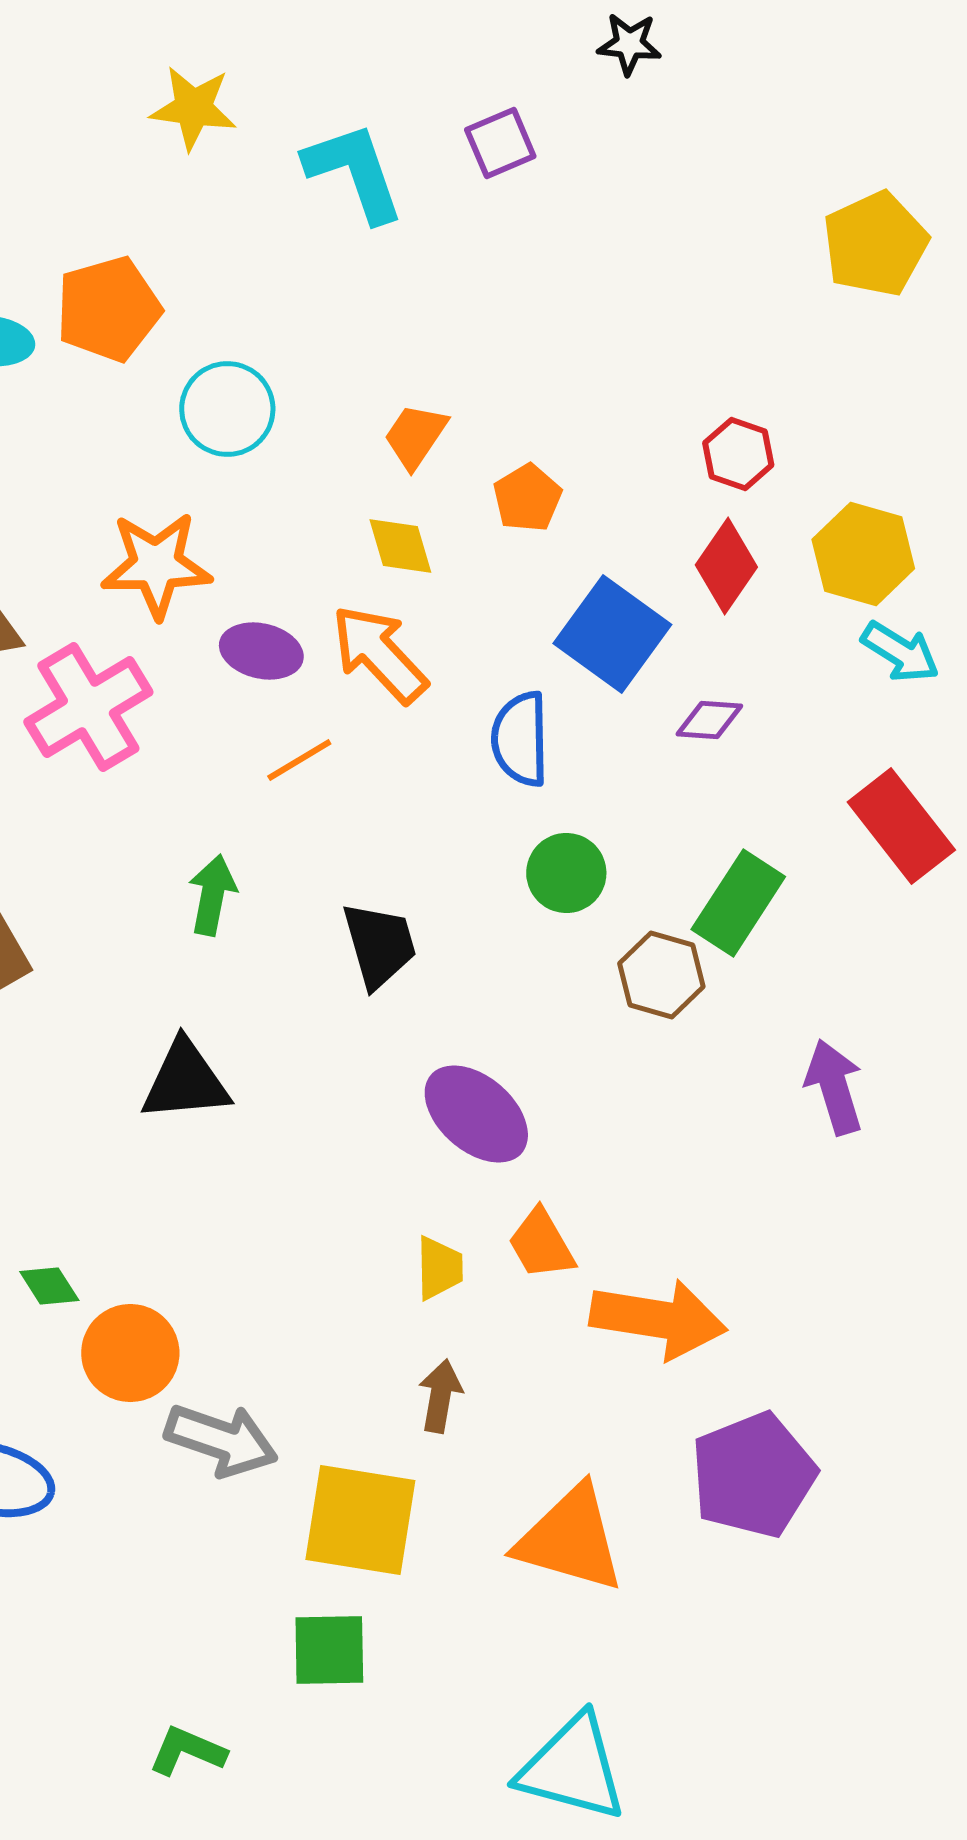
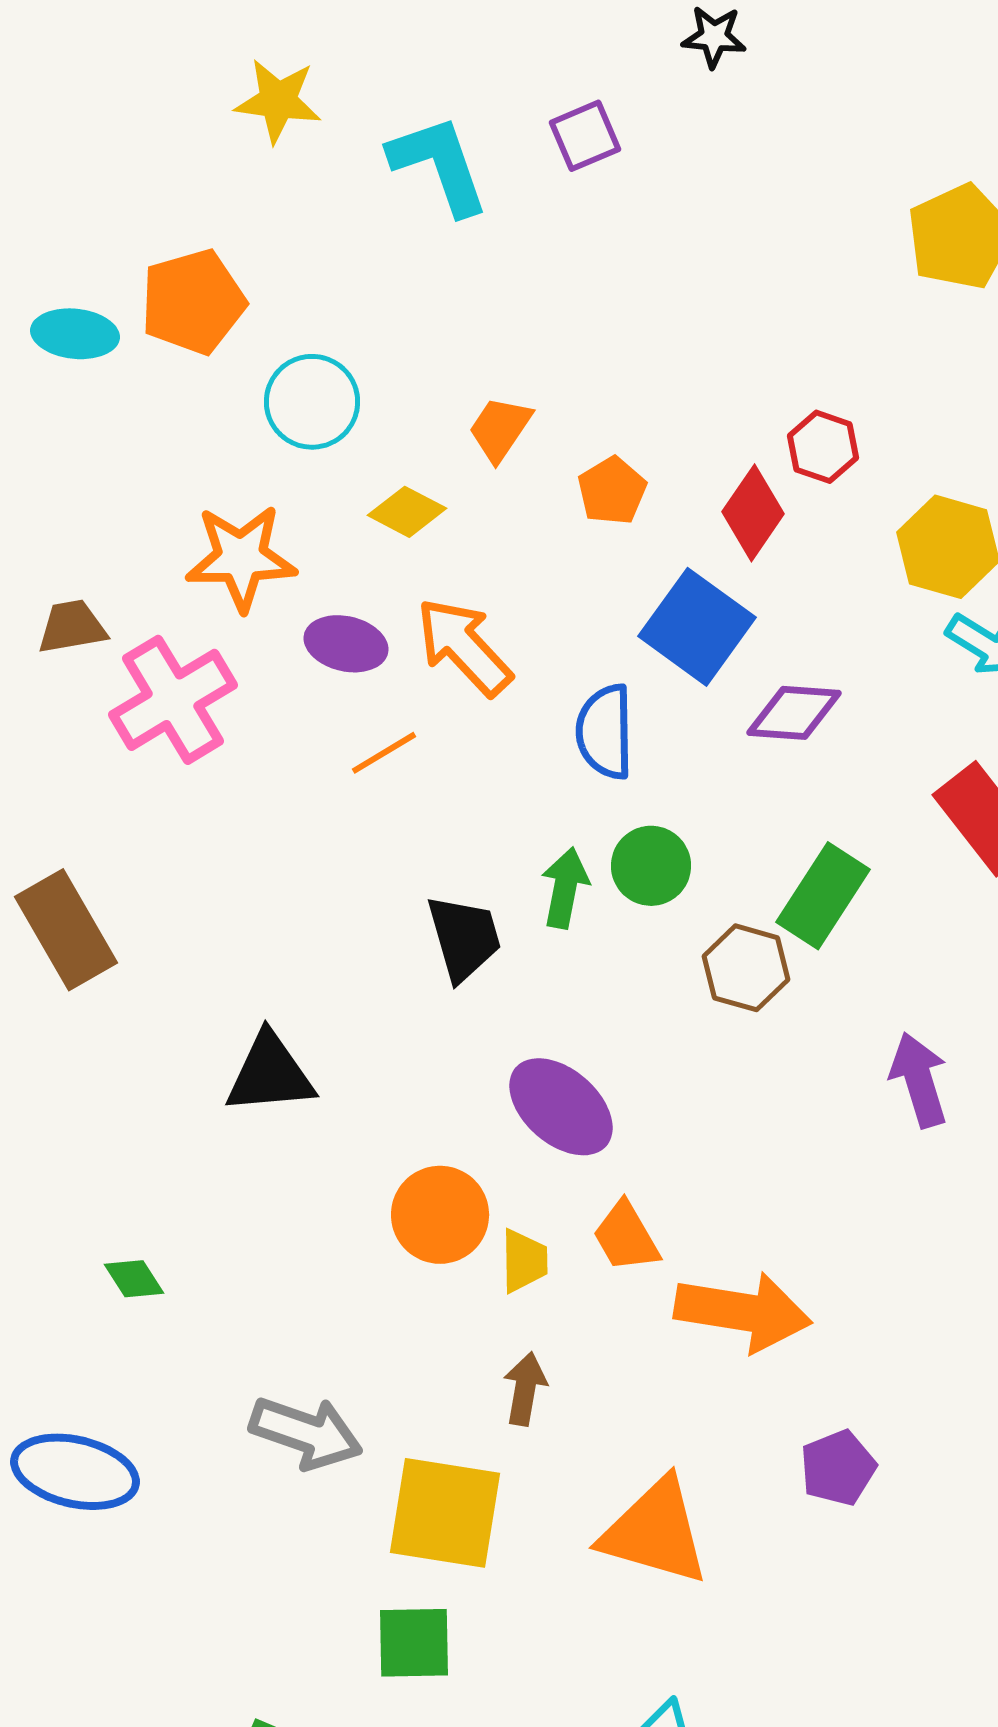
yellow diamond: (400, 546) -> (407, 512), moved, turned -46
red diamond: (726, 566) -> (753, 513), moved
purple diamond: (709, 720) -> (794, 713), size x1.4
green arrow: (212, 895) -> (565, 888), moved
orange circle: (130, 1353) -> (440, 1215), moved
purple pentagon: (753, 1475) -> (838, 1468), size x0.6

